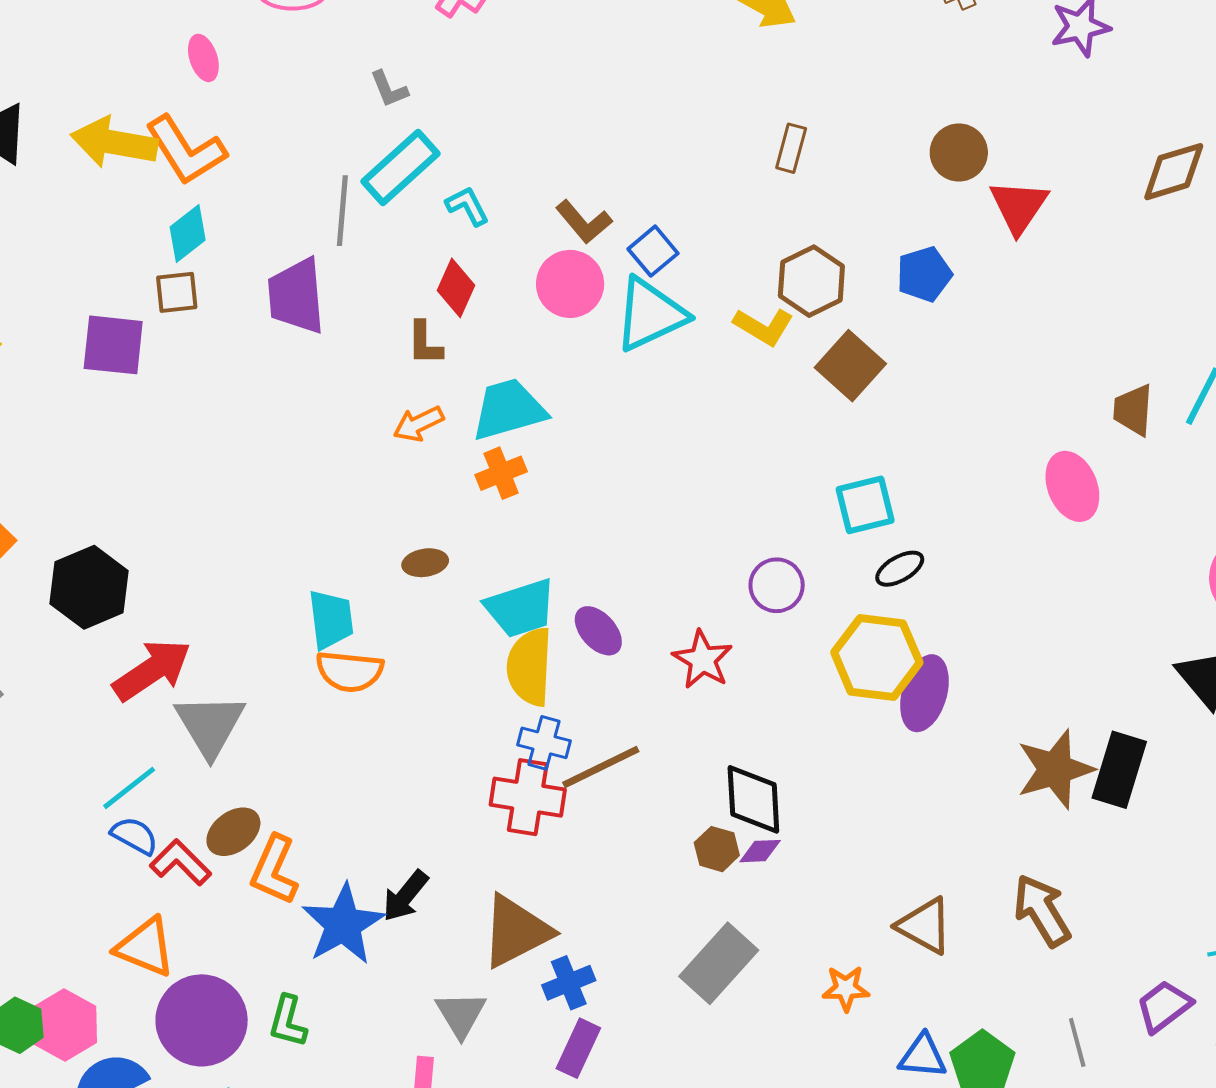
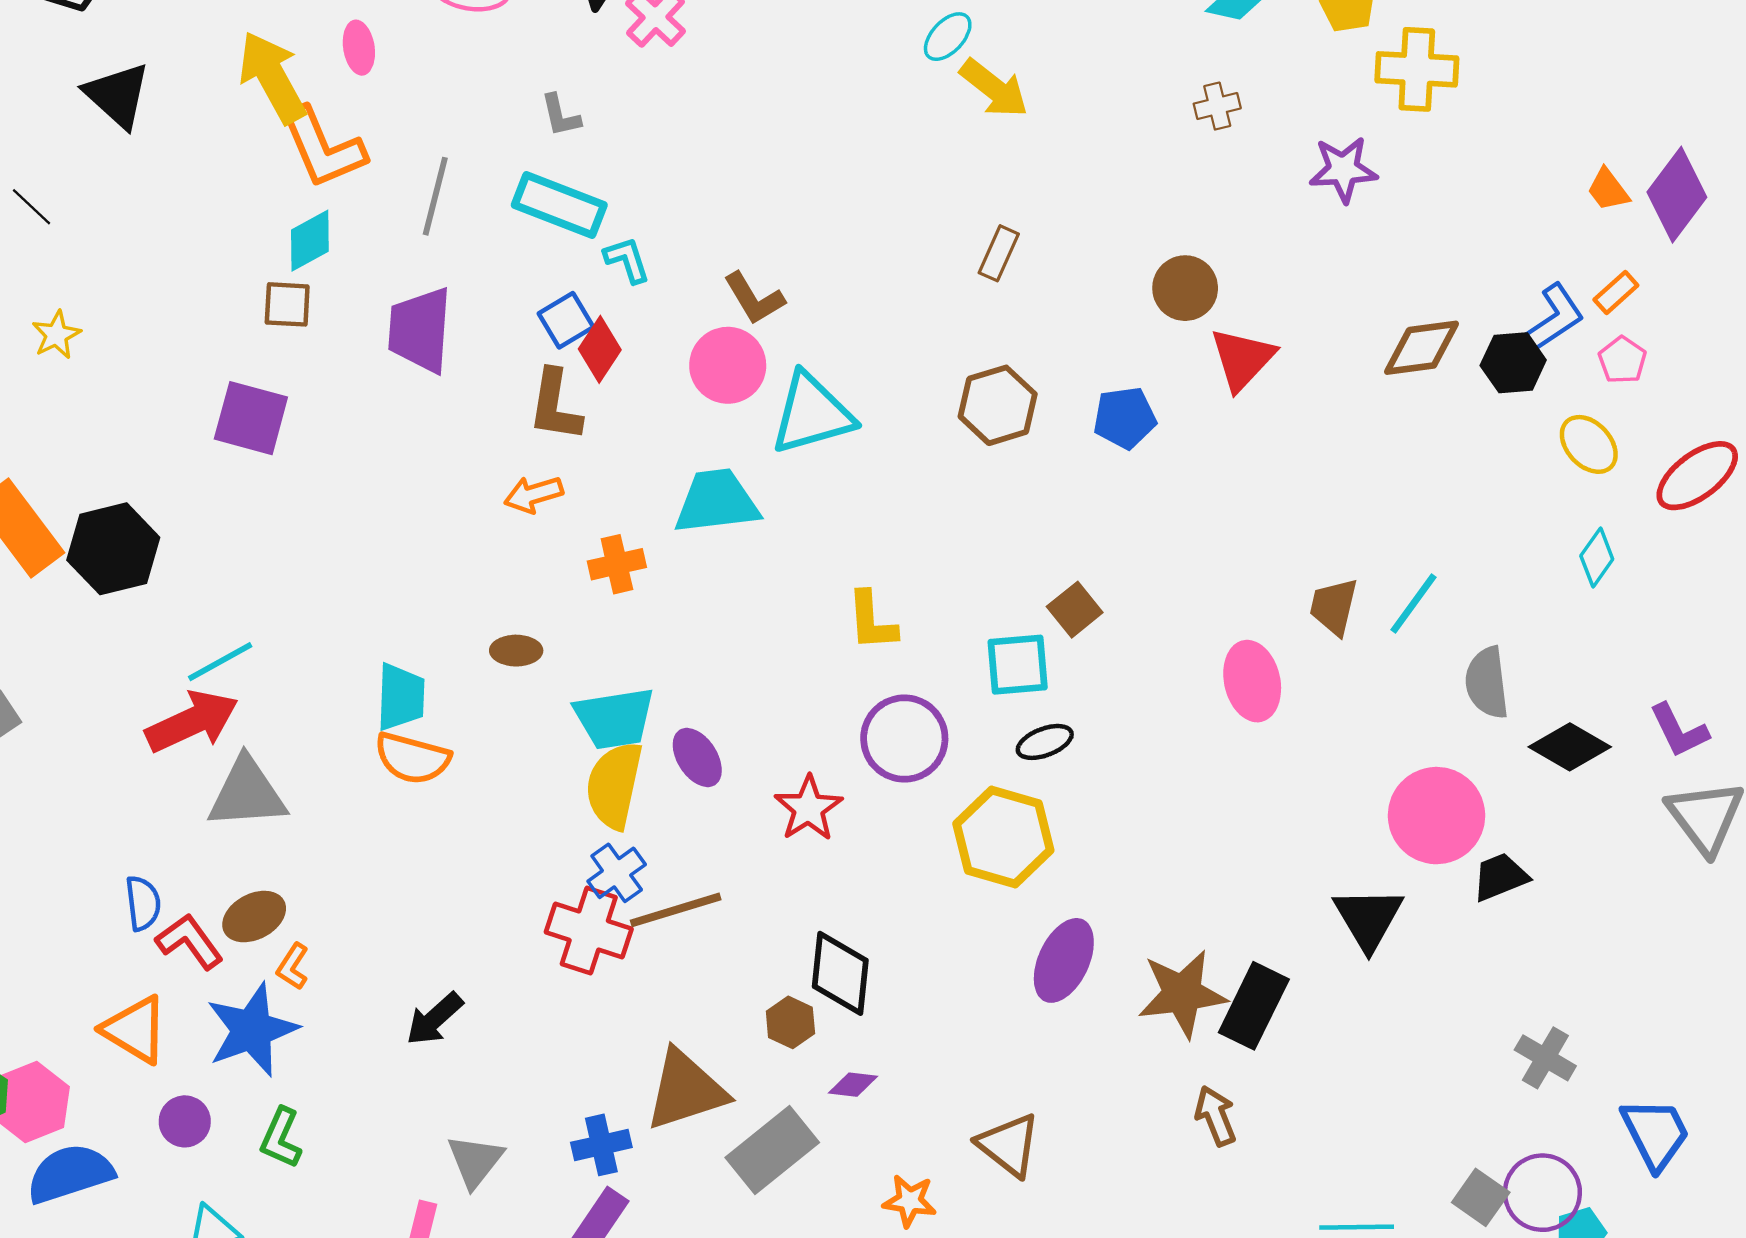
yellow arrow: (114, 142) -> (272, 77), moved, turned 42
cyan rectangle: (400, 167) -> (559, 205), turned 54
gray line: (342, 211) -> (435, 196), moved
blue square: (653, 251) -> (566, 320), moved
yellow L-shape: (763, 327) -> (872, 621), moved, turned 46
brown L-shape: (425, 343) -> (555, 406), size x1.4
purple square: (113, 345) -> (251, 418), moved
brown square: (850, 366) -> (1075, 610), moved, size x0.7
cyan trapezoid: (509, 410) -> (717, 502), moved
purple circle: (777, 585) -> (904, 739), size x1.4
black hexagon: (89, 587) -> (113, 549), moved
purple ellipse: (924, 693) -> (1064, 960), moved
gray triangle: (210, 725) -> (247, 793), turned 48
blue cross: (544, 743) -> (617, 873), turned 30
cyan line: (129, 788) -> (220, 662), moved
blue semicircle: (134, 836) -> (143, 903), turned 45
purple diamond: (760, 851) -> (853, 1085), moved
orange L-shape: (274, 870) -> (293, 967), size x0.6
brown arrow: (1042, 911) -> (1216, 1116), moved, size x0.7
blue star: (343, 924) -> (252, 1030), moved
brown triangle: (516, 931) -> (686, 1090), moved
purple circle: (202, 1020) -> (185, 1121), size x0.5

